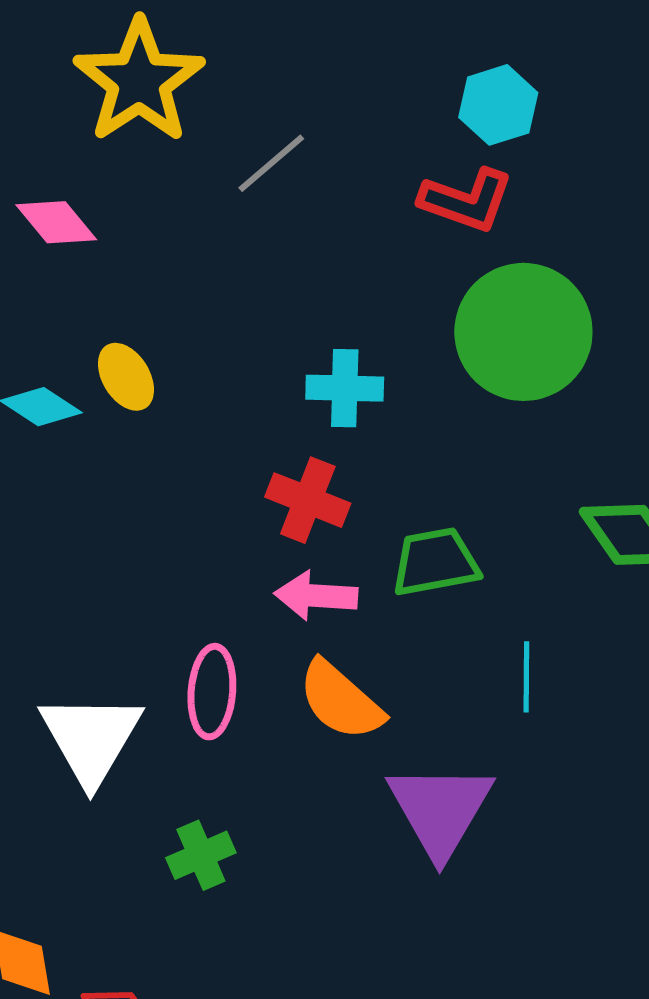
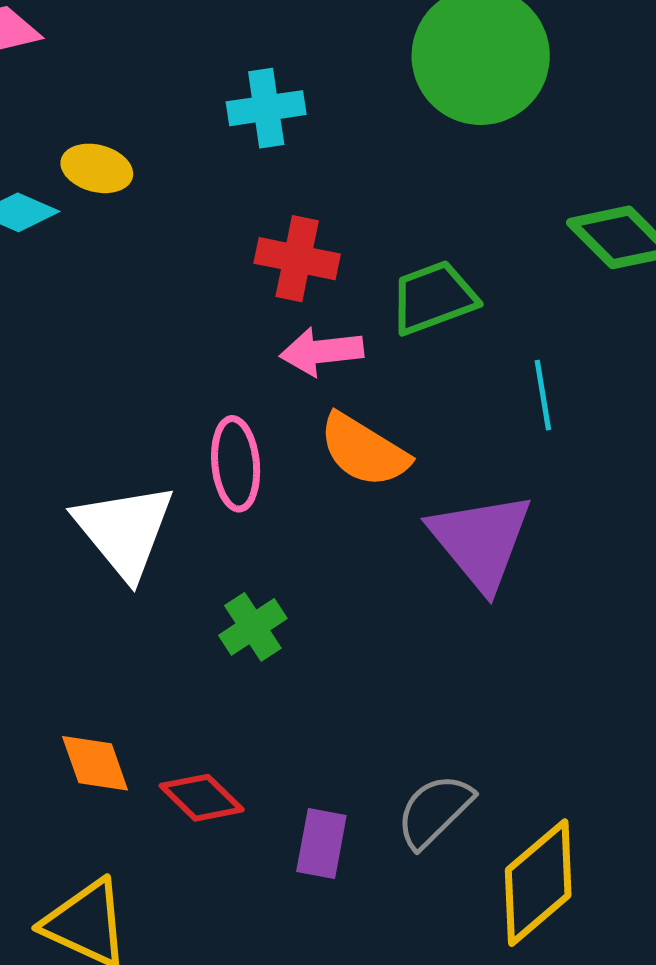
yellow ellipse: (126, 377) -> (97, 168), turned -34
cyan cross: (345, 388) -> (266, 108), moved

